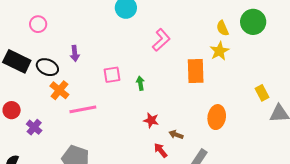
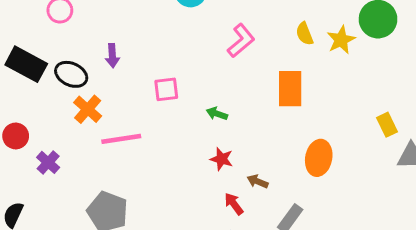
yellow semicircle: (222, 28) -> (305, 34), moved
yellow star: (219, 51) -> (341, 40), moved
green arrow: (140, 83) -> (217, 114), moved, turned -64

